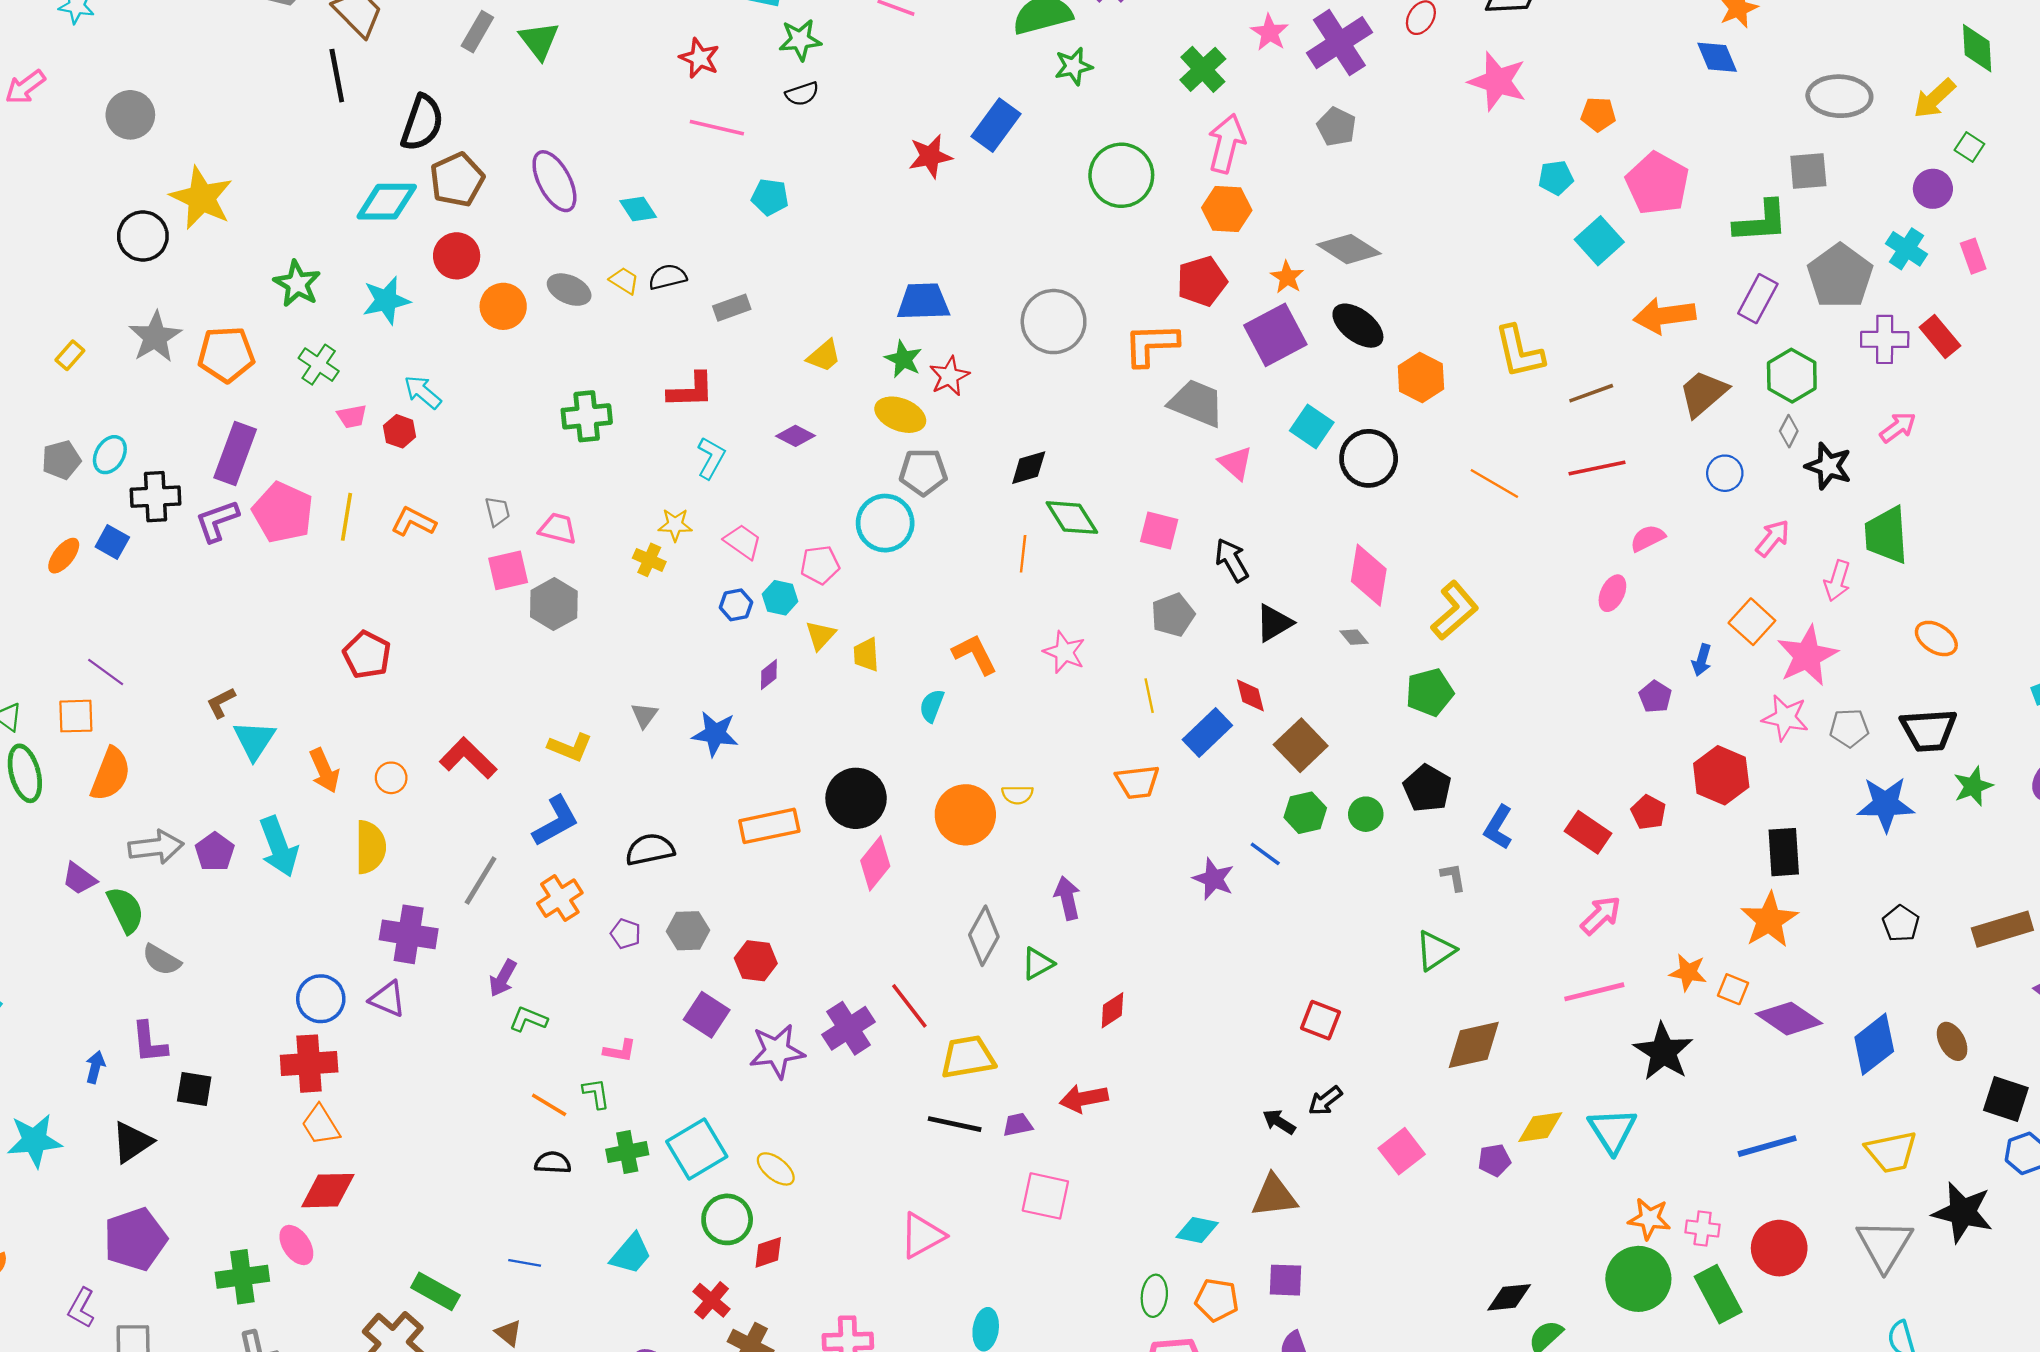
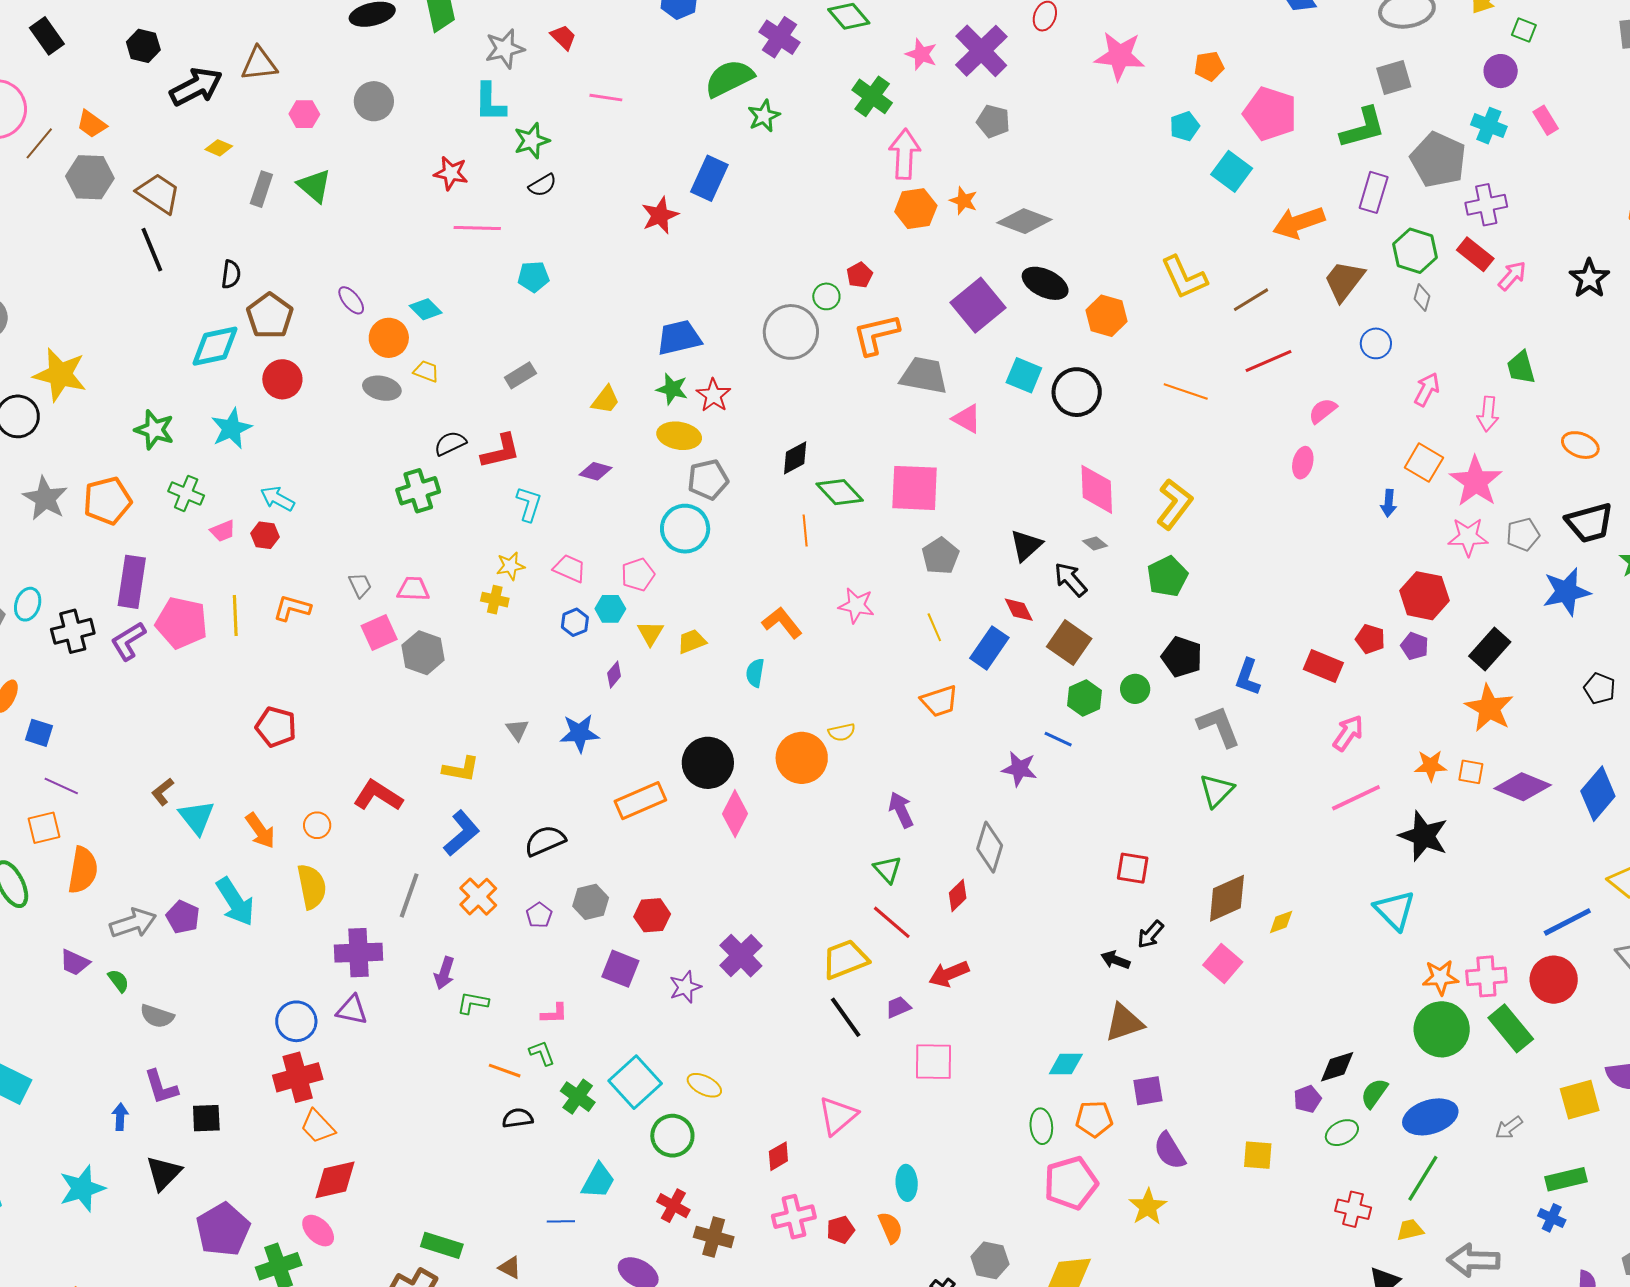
black semicircle: (422, 123) -> (231, 274), size x0.6
green circle: (1121, 175) -> (826, 296), moved, size x0.5
purple ellipse: (554, 181) -> (351, 300), size x0.6
black semicircle: (668, 277) -> (450, 443), moved
orange star: (1287, 277) -> (964, 201), moved
red pentagon: (1202, 281) -> (860, 275), moved, size x0.6
orange circle: (503, 306) -> (389, 338), moved
red rectangle: (1940, 336) -> (1475, 254), moved
black star: (1828, 466) -> (1589, 278), moved, turned 30
pink square: (1159, 530) -> (915, 488), size x1.6
green trapezoid: (1886, 535) -> (1521, 367), size x0.7
blue square: (112, 542) -> (39, 733), moved
black arrow: (1232, 560) -> (1070, 579), moved
yellow trapezoid: (866, 655) -> (692, 641), turned 84
purple pentagon: (1655, 697) -> (1415, 646), moved
black rectangle: (1784, 852) -> (1490, 649), turned 57
gray L-shape: (1453, 877) -> (1219, 726), size x1.8
green semicircle: (125, 910) -> (118, 981), size x0.6
purple pentagon: (626, 934) -> (539, 915), turned 30
gray diamond: (984, 936) -> (990, 847), moved
green triangle: (1038, 964) -> (887, 869), turned -32
red line: (909, 1006) -> (892, 922), moved
brown diamond: (1474, 1045) -> (1227, 898), moved
purple star: (777, 1051) -> (685, 987), size x0.7
black line: (955, 1124) -> (846, 1017), turned 54
yellow diamond: (1540, 1127) -> (1281, 922), moved, size x0.7
blue line: (1767, 1146) -> (1567, 922), moved
green cross: (627, 1152) -> (578, 1097), turned -32
purple pentagon: (1494, 1160) -> (1307, 1099), moved
pink cross: (1703, 1229) -> (1486, 976), size x1.4
purple pentagon: (135, 1239) -> (223, 1230), moved
red diamond: (768, 1252) -> (778, 1156), moved
blue line: (525, 1263) -> (561, 1221), moved

